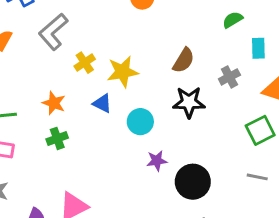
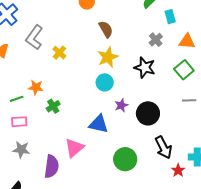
brown semicircle: (184, 60) -> (106, 29), moved, turned -48
yellow star: (123, 72) -> (108, 57), moved
black star: (189, 102) -> (145, 68), moved, turned 30
orange star: (54, 103) -> (36, 87), moved
blue triangle: (102, 103) -> (99, 124), moved, size x1.5

